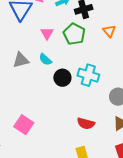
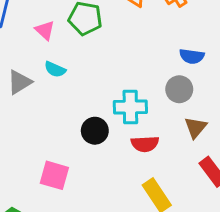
cyan cross: (88, 75) -> (130, 107), moved
black circle: (62, 78) -> (95, 131), moved

